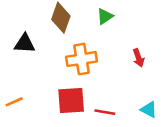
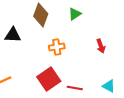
orange cross: (82, 59) -> (57, 47), size x0.7
red square: (71, 100) -> (49, 79), turned -30

